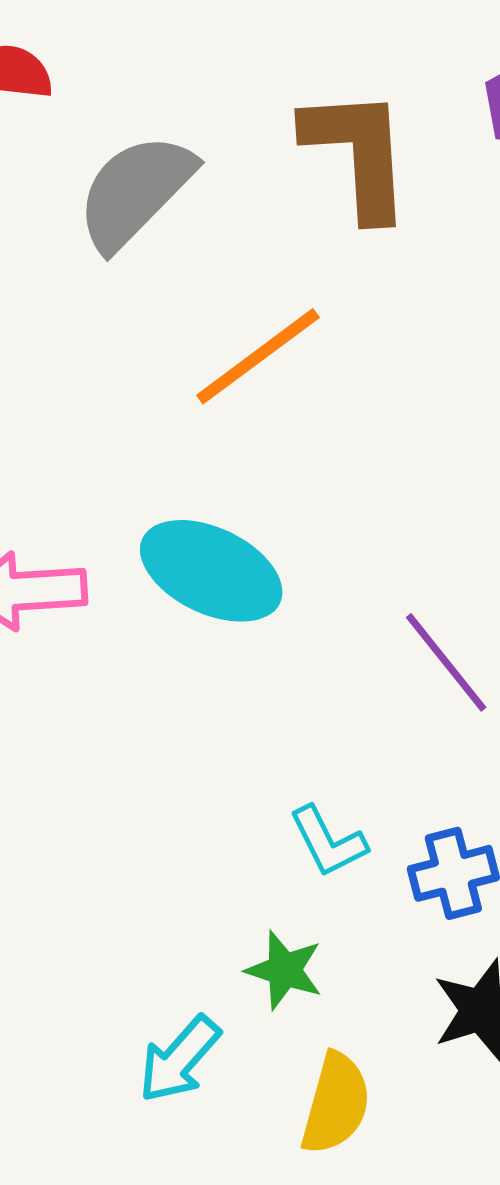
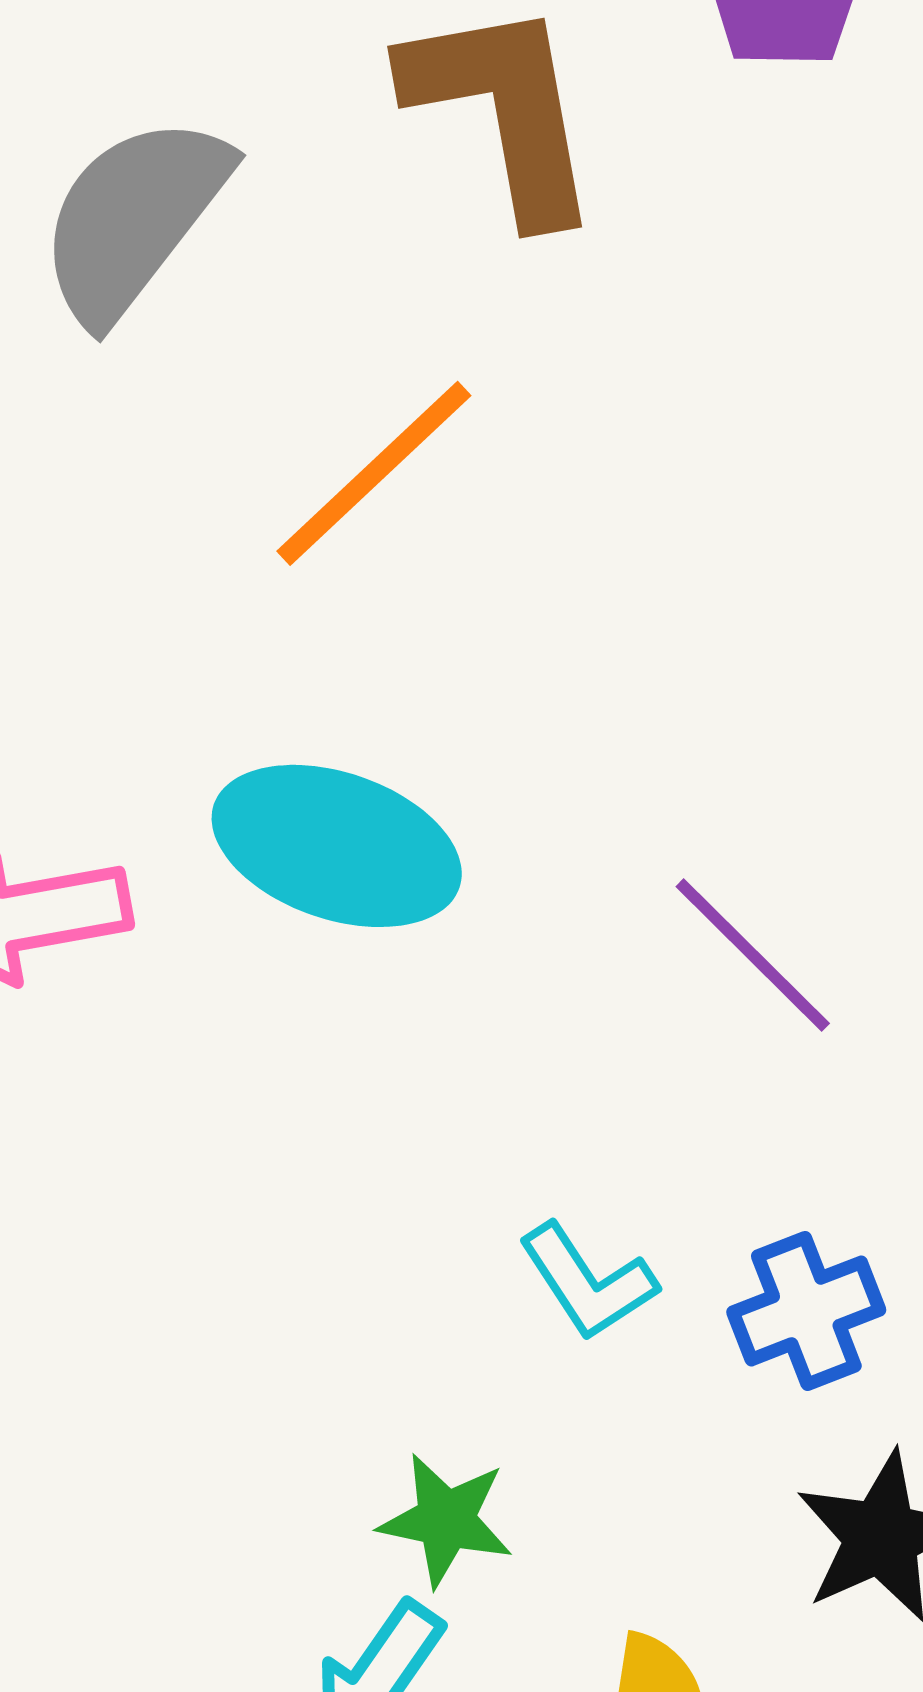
green star: (284, 970) -> (446, 1520), moved

